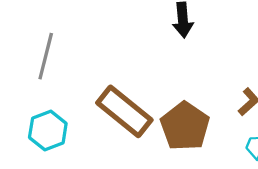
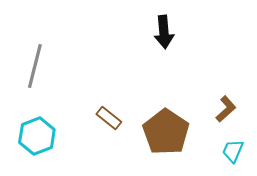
brown rectangle: (124, 111) -> (109, 118), size x0.5

